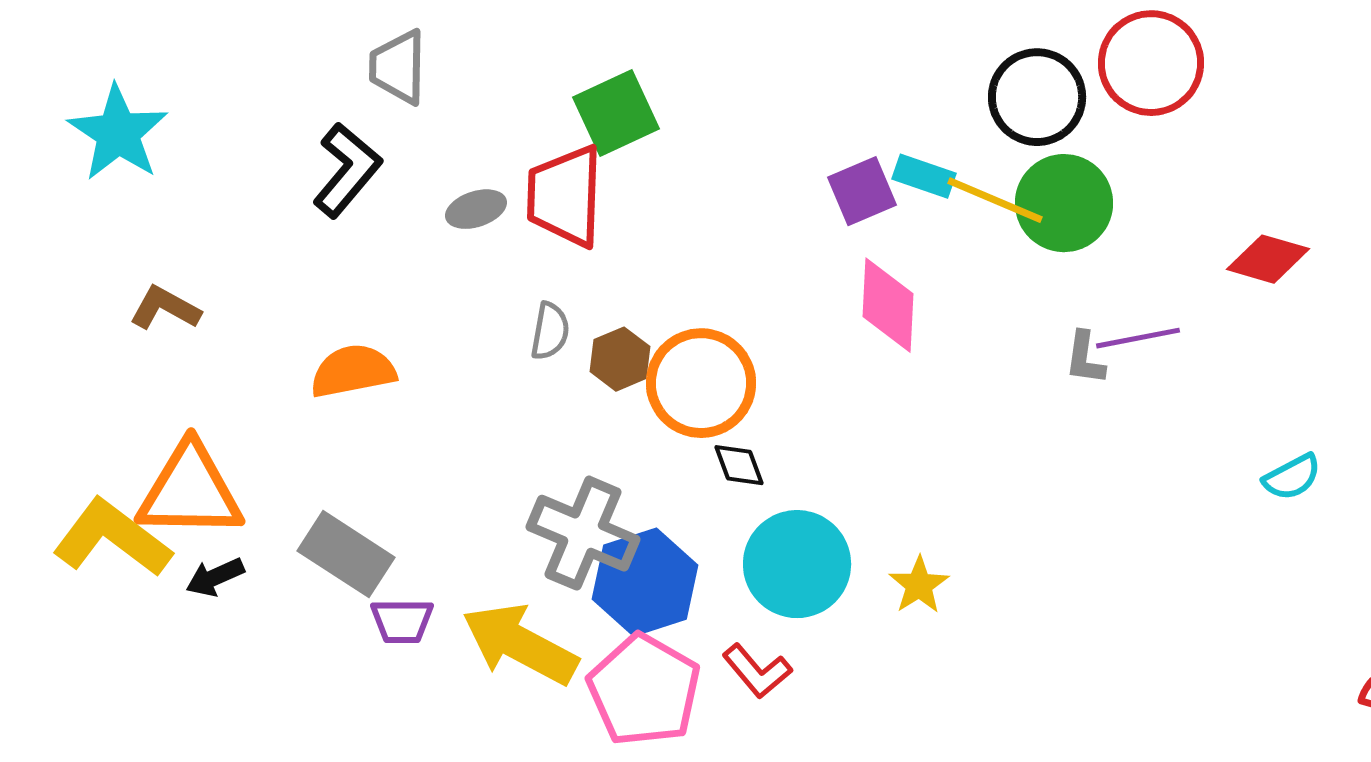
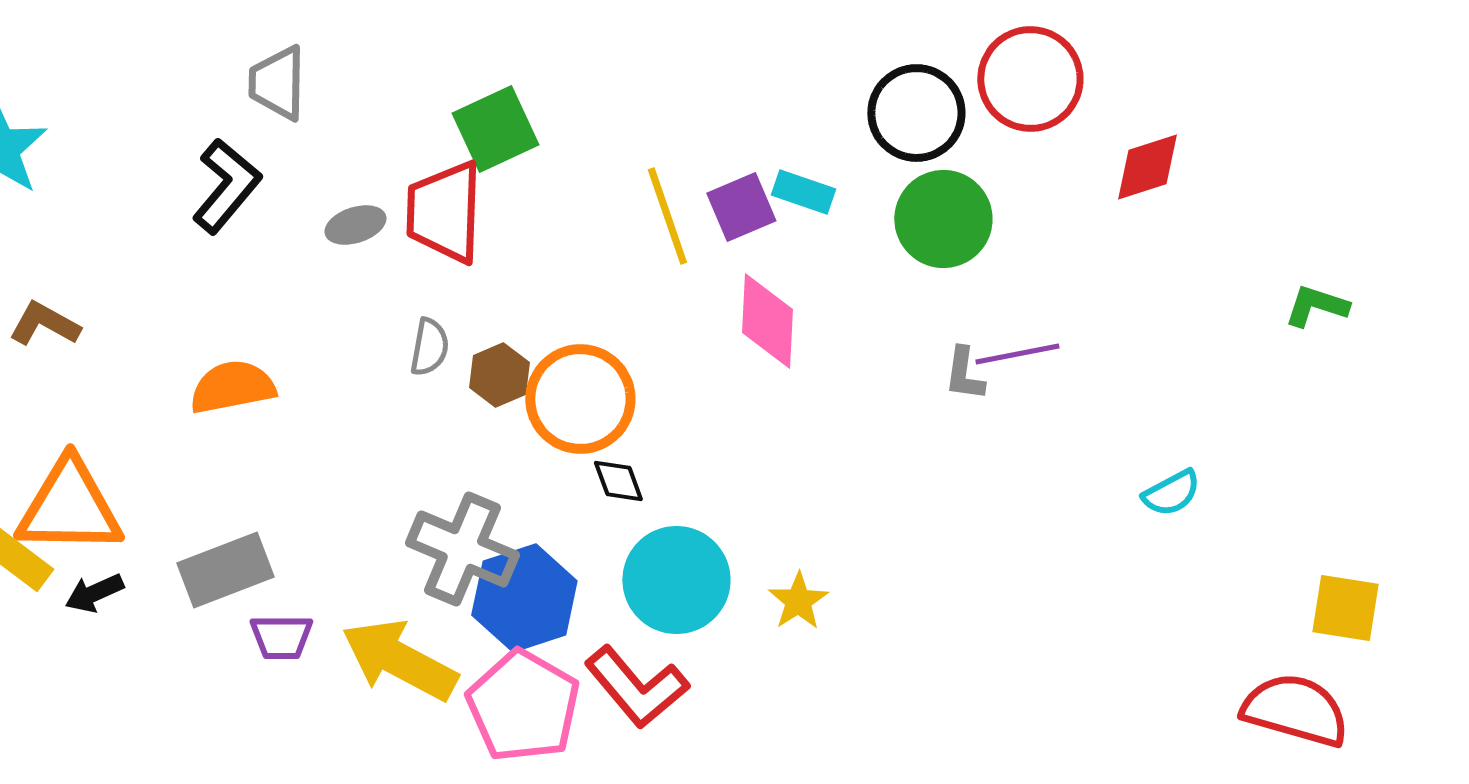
yellow line: (995, 200) -> (667, 216), moved, turned 48
red diamond: (1268, 259) -> (1147, 167), moved, turned -34
gray rectangle: (346, 554) -> (225, 570), turned -54
red L-shape: (757, 671) -> (636, 687), size x1.5

